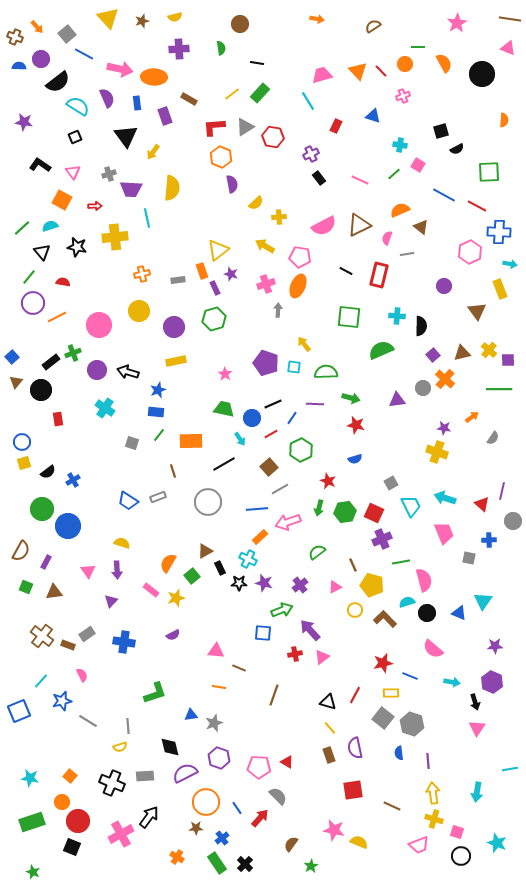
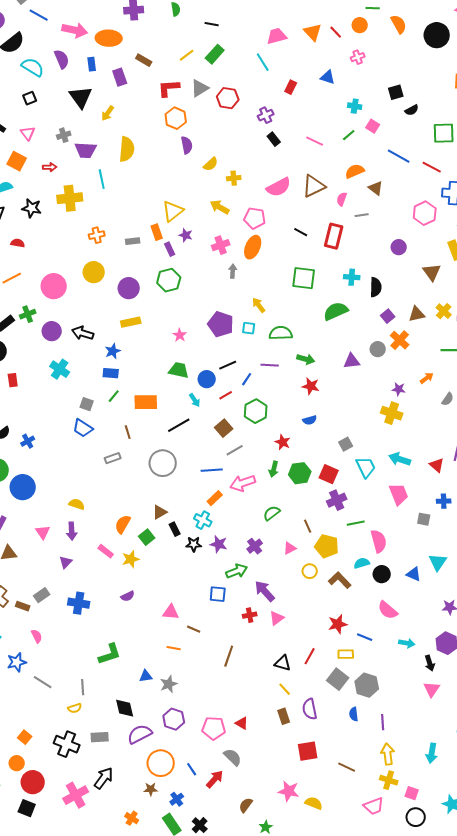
blue trapezoid: (128, 501) -> (83, 428), moved

